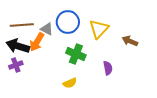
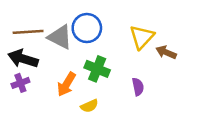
gray triangle: (47, 29) -> (60, 37), size x1.5
yellow triangle: (99, 29) -> (142, 37), moved
orange arrow: (37, 42) -> (66, 84), moved

